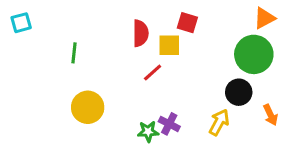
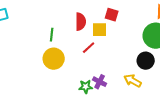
green line: (74, 53) -> (52, 35), moved
yellow circle: (88, 107) -> (54, 59), moved
yellow arrow: (219, 122) -> (133, 81), turned -90

